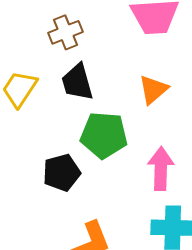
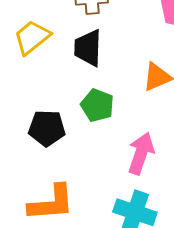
green pentagon: (104, 135) -> (97, 105), size x0.7

